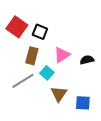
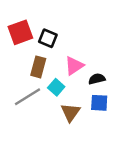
red square: (17, 27) -> (20, 32), turned 35
black semicircle: (87, 60) -> (97, 79), moved
blue square: (83, 103) -> (99, 103), moved

